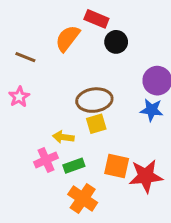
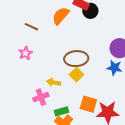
black circle: (116, 42) -> (90, 11), moved
yellow square: (96, 124) -> (76, 75), turned -32
green rectangle: (74, 166) -> (62, 111), moved

